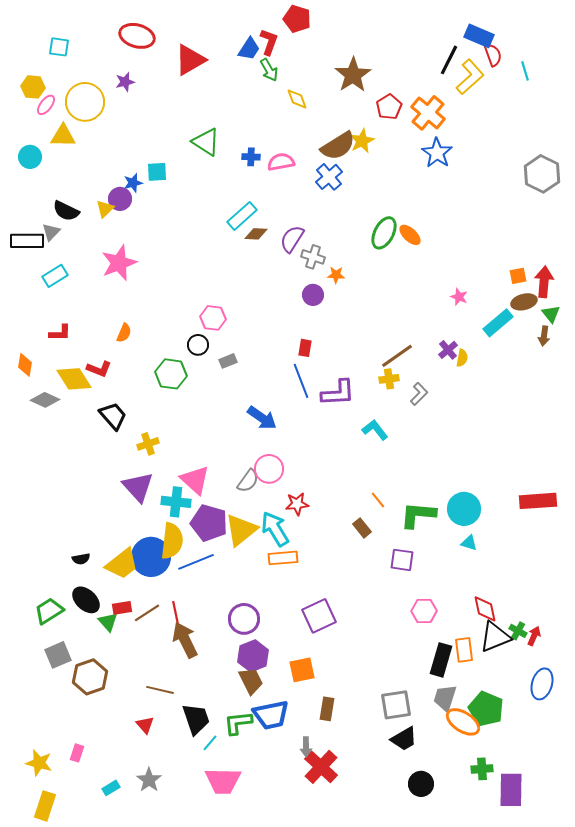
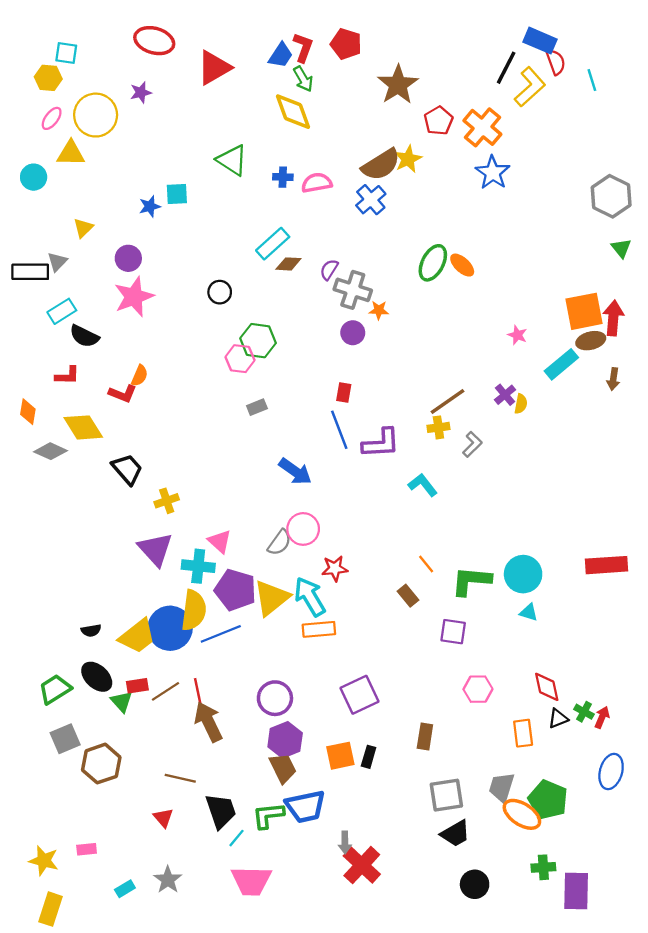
red pentagon: (297, 19) -> (346, 44), moved
yellow hexagon: (33, 87) -> (48, 78), moved
yellow diamond: (297, 99) -> (293, 112), moved, size x1.6
purple circle: (120, 199) -> (128, 258), moved
yellow triangle: (105, 209) -> (83, 228), moved
black semicircle: (66, 211) -> (84, 336), moved
purple semicircle: (292, 239) -> (329, 270), size x0.7
gray cross: (313, 257) -> (353, 290), size x1.4
orange square: (518, 276) -> (584, 311), size x2.0
green triangle: (551, 314) -> (621, 248), moved
black circle: (198, 345) -> (220, 292), moved
red L-shape: (99, 369) -> (123, 394), moved
green hexagon: (171, 374) -> (258, 341), moved
pink triangle: (195, 480) -> (220, 541), size x0.7
black triangle: (495, 637) -> (558, 718), size x0.6
black rectangle: (441, 660) -> (369, 757), moved, size x0.6
brown rectangle: (327, 709) -> (425, 737), moved
pink rectangle: (77, 753) -> (87, 849), turned 66

